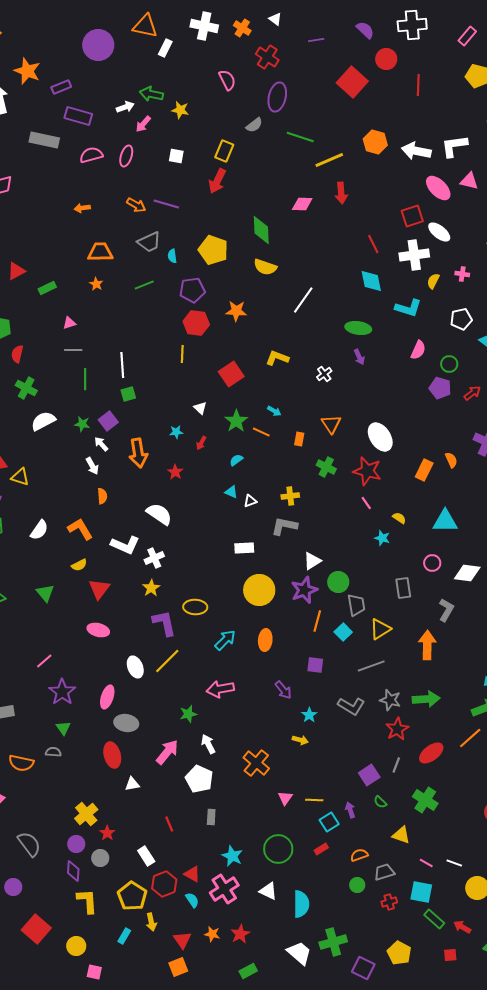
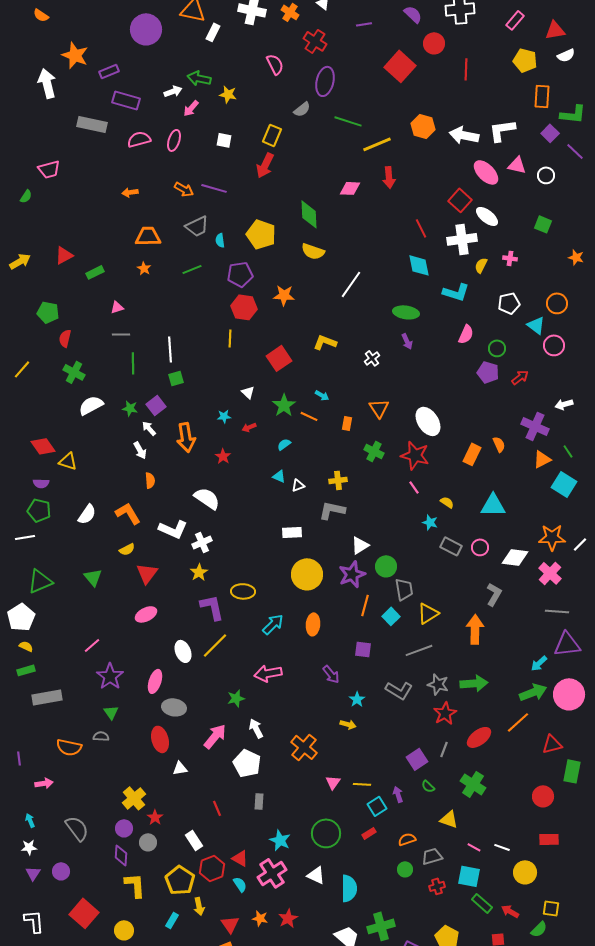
red square: (412, 216) -> (460, 200), turned -30
red arrow: (201, 443) -> (249, 427), turned 40
gray rectangle: (403, 588) -> (451, 546), moved, turned -55
pink ellipse: (98, 630) -> (146, 614), turned -40

